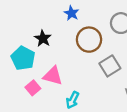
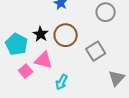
black star: (43, 38) -> (41, 34), moved
brown circle: (89, 40) -> (66, 35), moved

